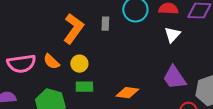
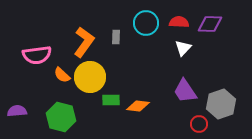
pink semicircle: (21, 64) -> (37, 55), moved
yellow circle: (79, 64) -> (90, 77), size x1.8
green rectangle: (84, 87) -> (111, 100), moved

